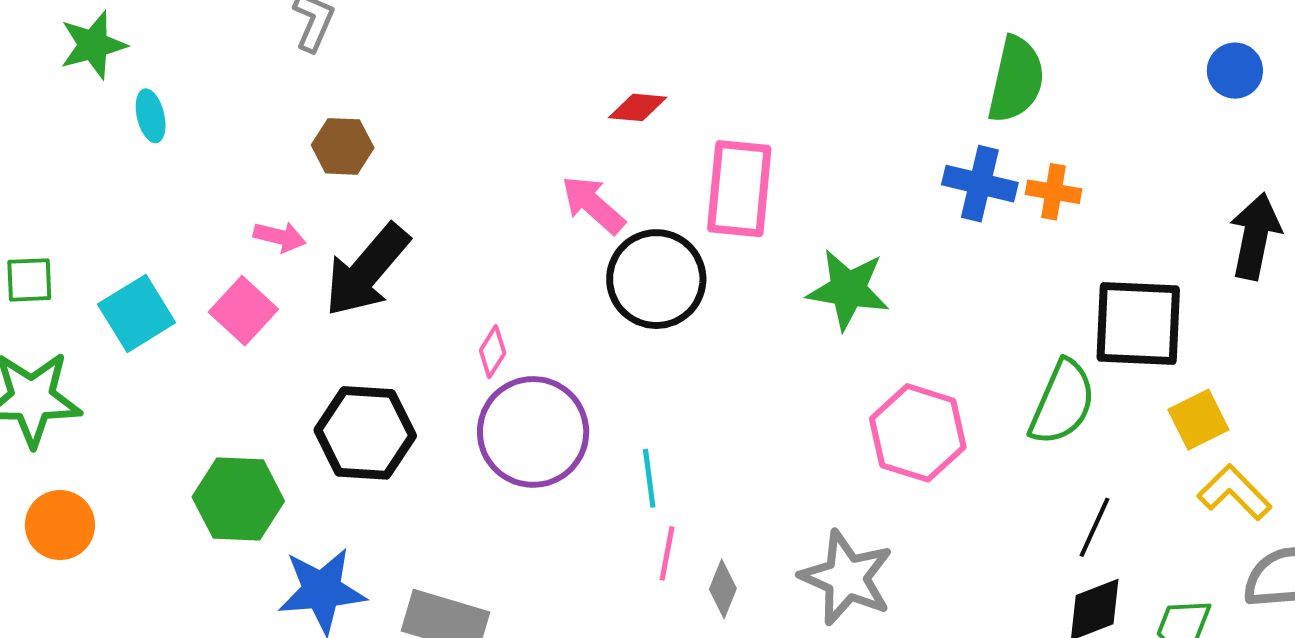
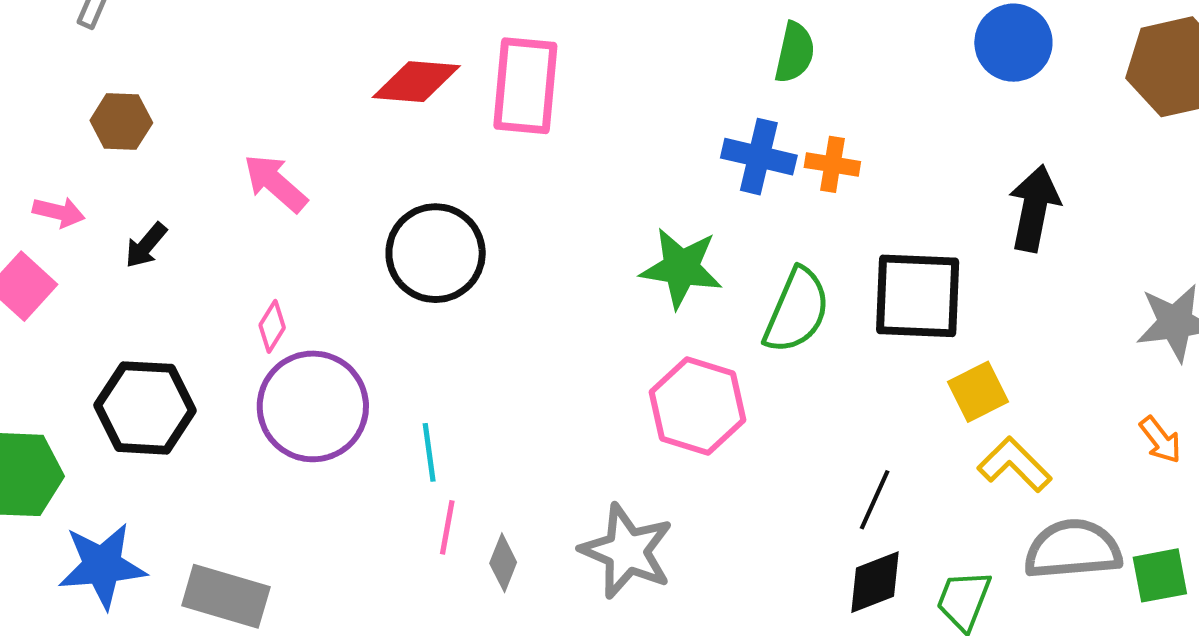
blue circle: (1235, 71) -> (1013, 43), size x1.4
green semicircle: (1016, 80) -> (795, 52), size x0.7
red diamond: (638, 107) -> (416, 82), size x1.5
pink rectangle: (739, 189) -> (525, 86), moved
pink arrow: (593, 205) -> (275, 183), moved
black arrow: (367, 270) -> (146, 245), size x0.5
green star: (848, 290) -> (681, 268), moved
green semicircle: (1062, 403) -> (797, 311), moved

